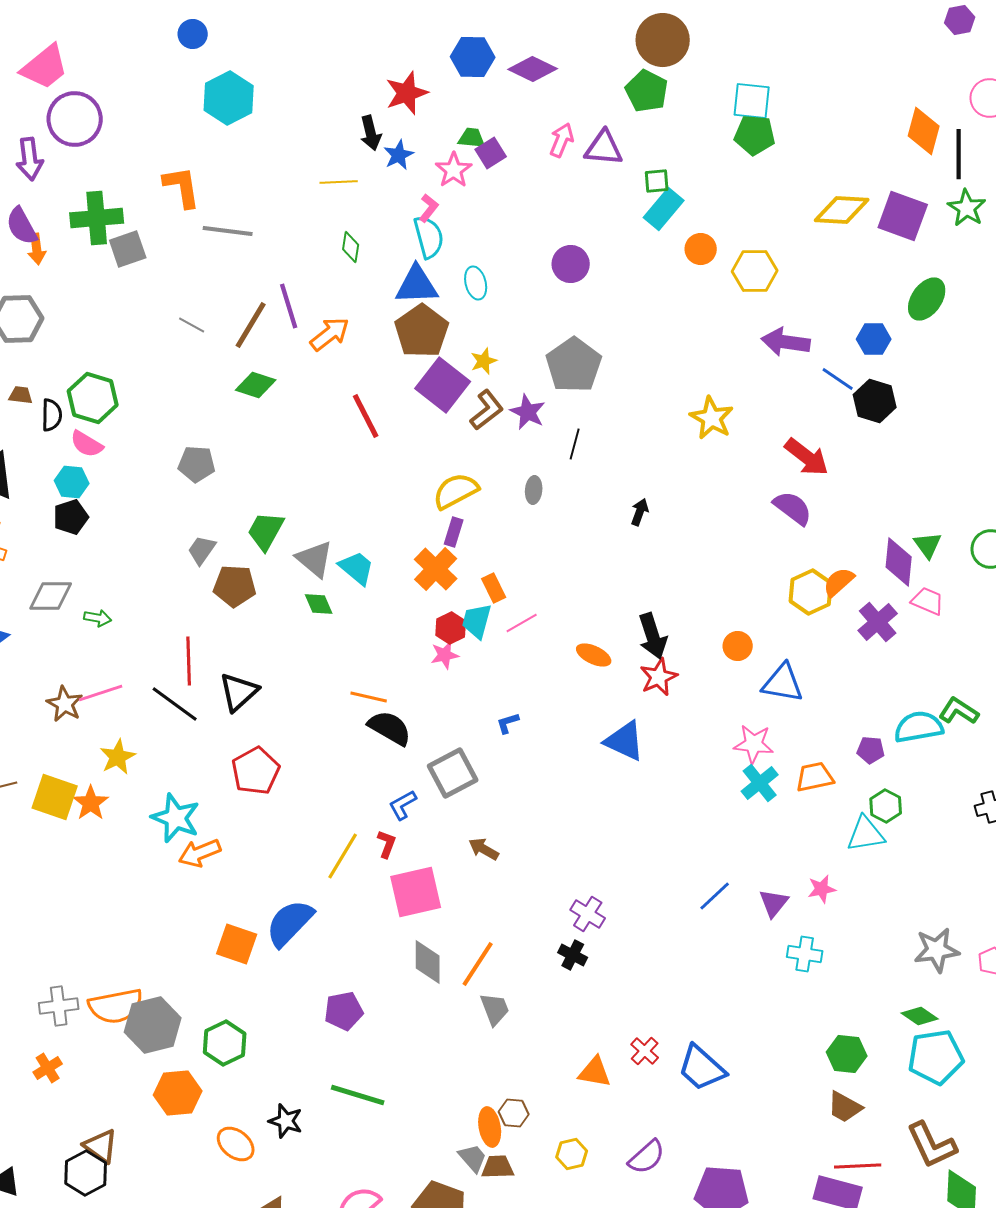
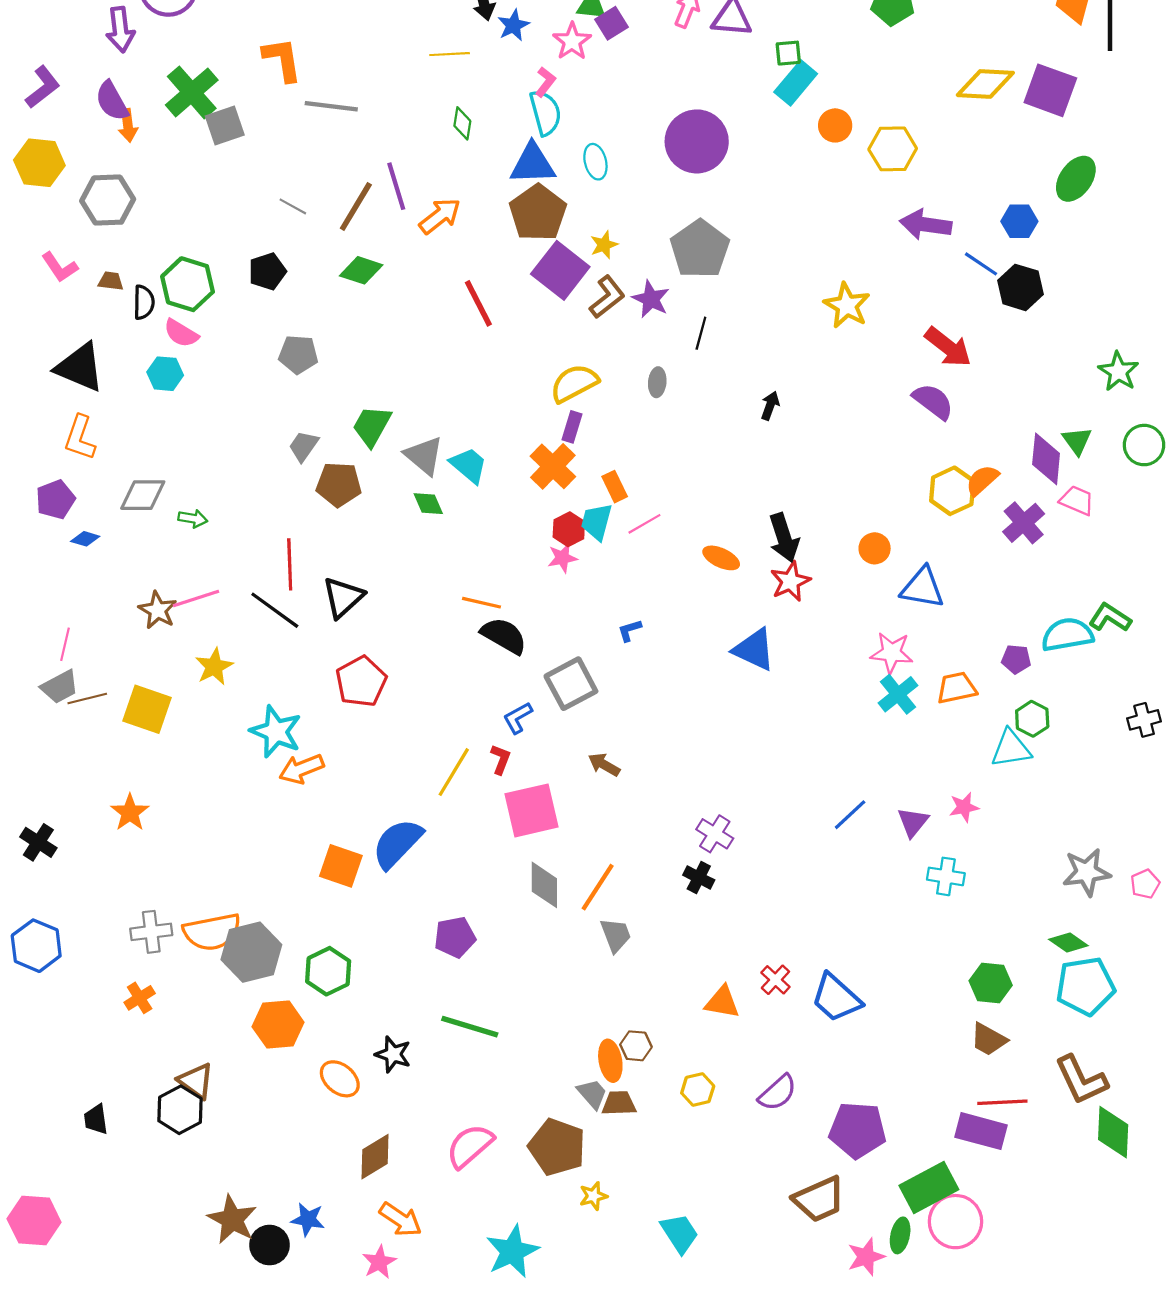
green star: (967, 208) -> (1118, 372), moved
green cross: (97, 218) -> (192, 92), turned -36
purple circle: (571, 264) -> (697, 141), size x1.6
black pentagon: (71, 517) -> (267, 271), moved
orange star: (91, 803) -> (130, 813), moved

